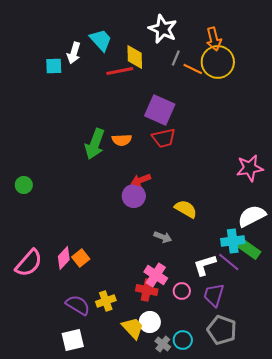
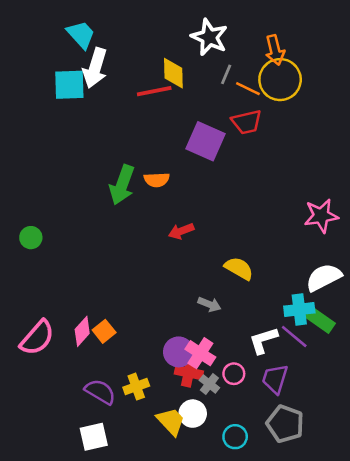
cyan trapezoid: (101, 40) -> (81, 35), moved
white arrow: (74, 53) -> (95, 68), size x1.4
cyan square: (54, 66) -> (69, 85), size x1.5
red trapezoid: (164, 138) -> (247, 122), moved
purple circle: (134, 196) -> (179, 352), moved
gray cross: (163, 344) -> (209, 384), moved

